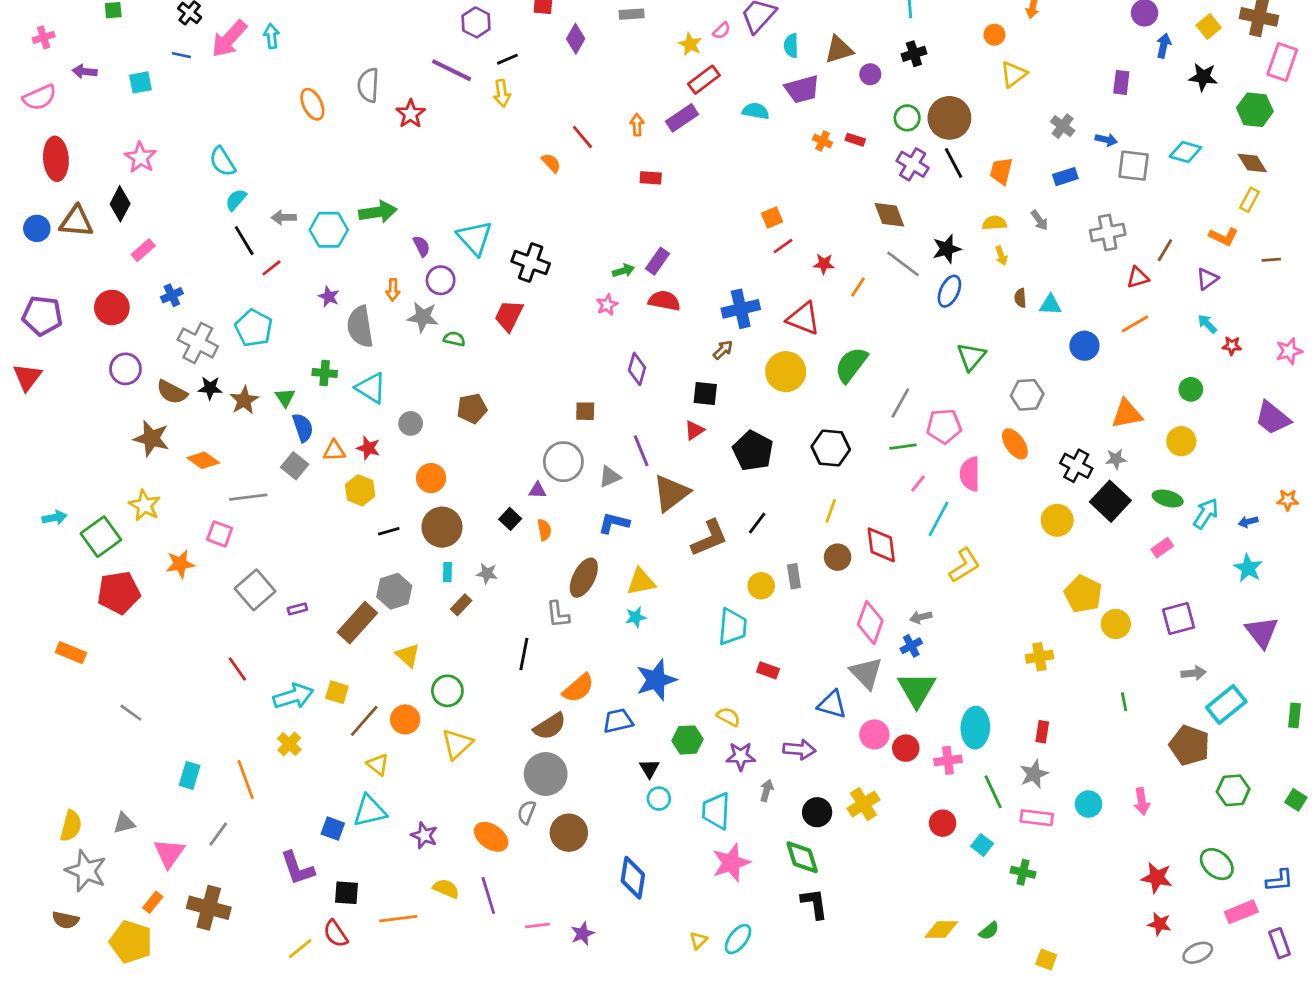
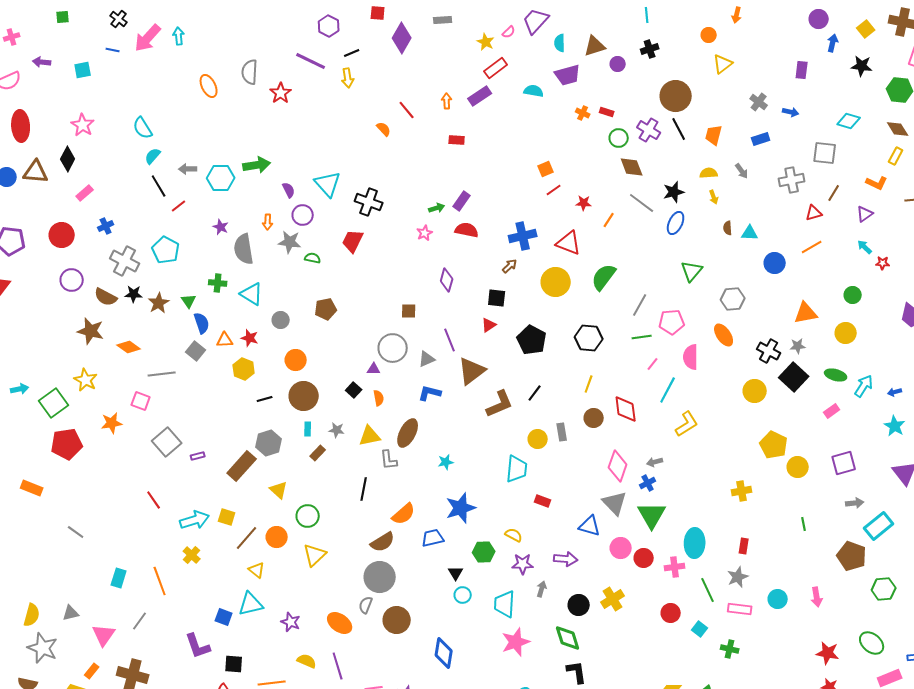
purple diamond: (576, 39) -> (402, 38), size x1.4
green circle: (907, 118) -> (619, 138), moved
gray square: (1134, 166) -> (825, 153), moved
yellow triangle: (641, 582) -> (370, 436), moved

